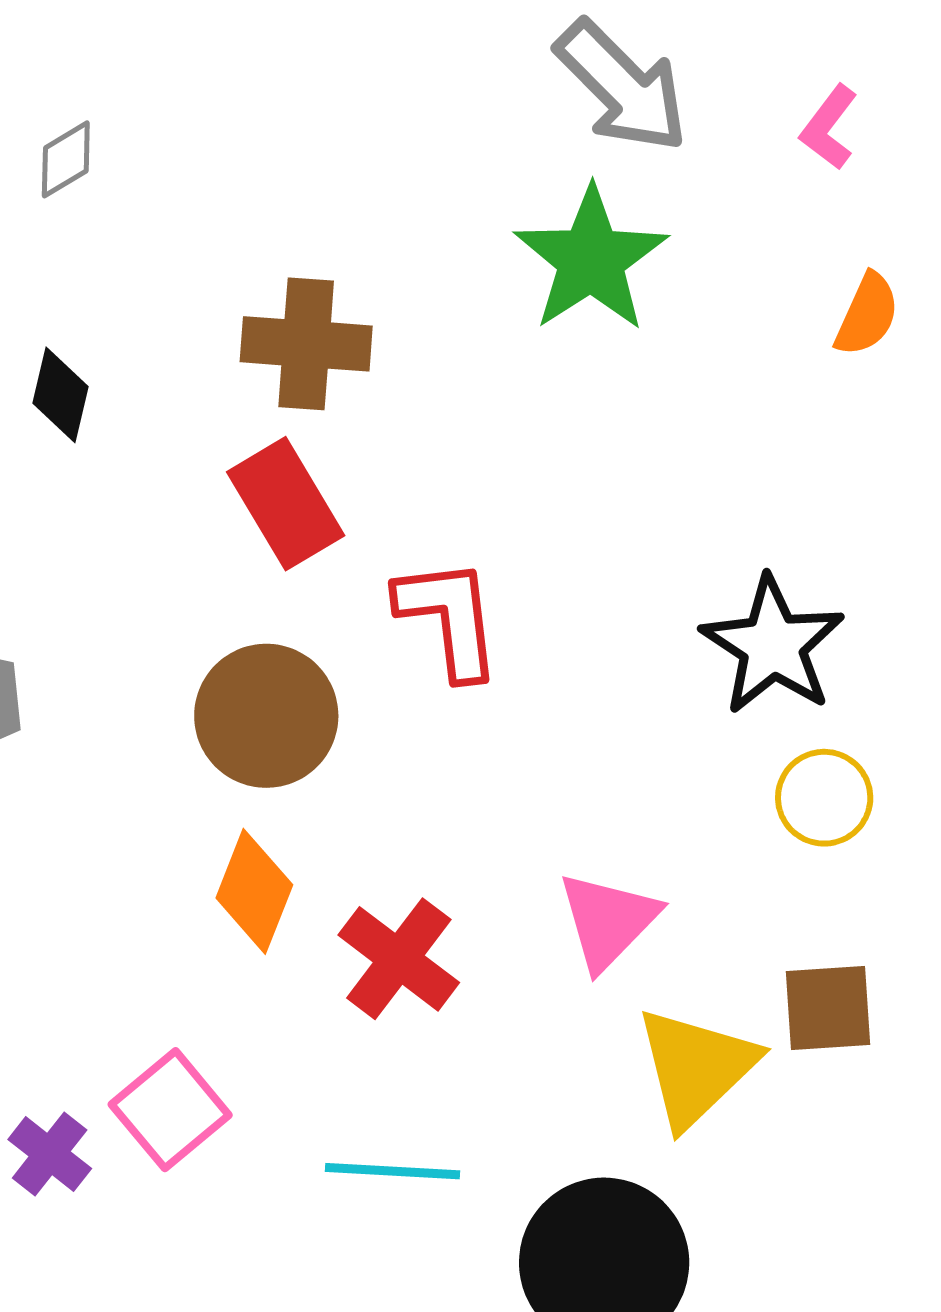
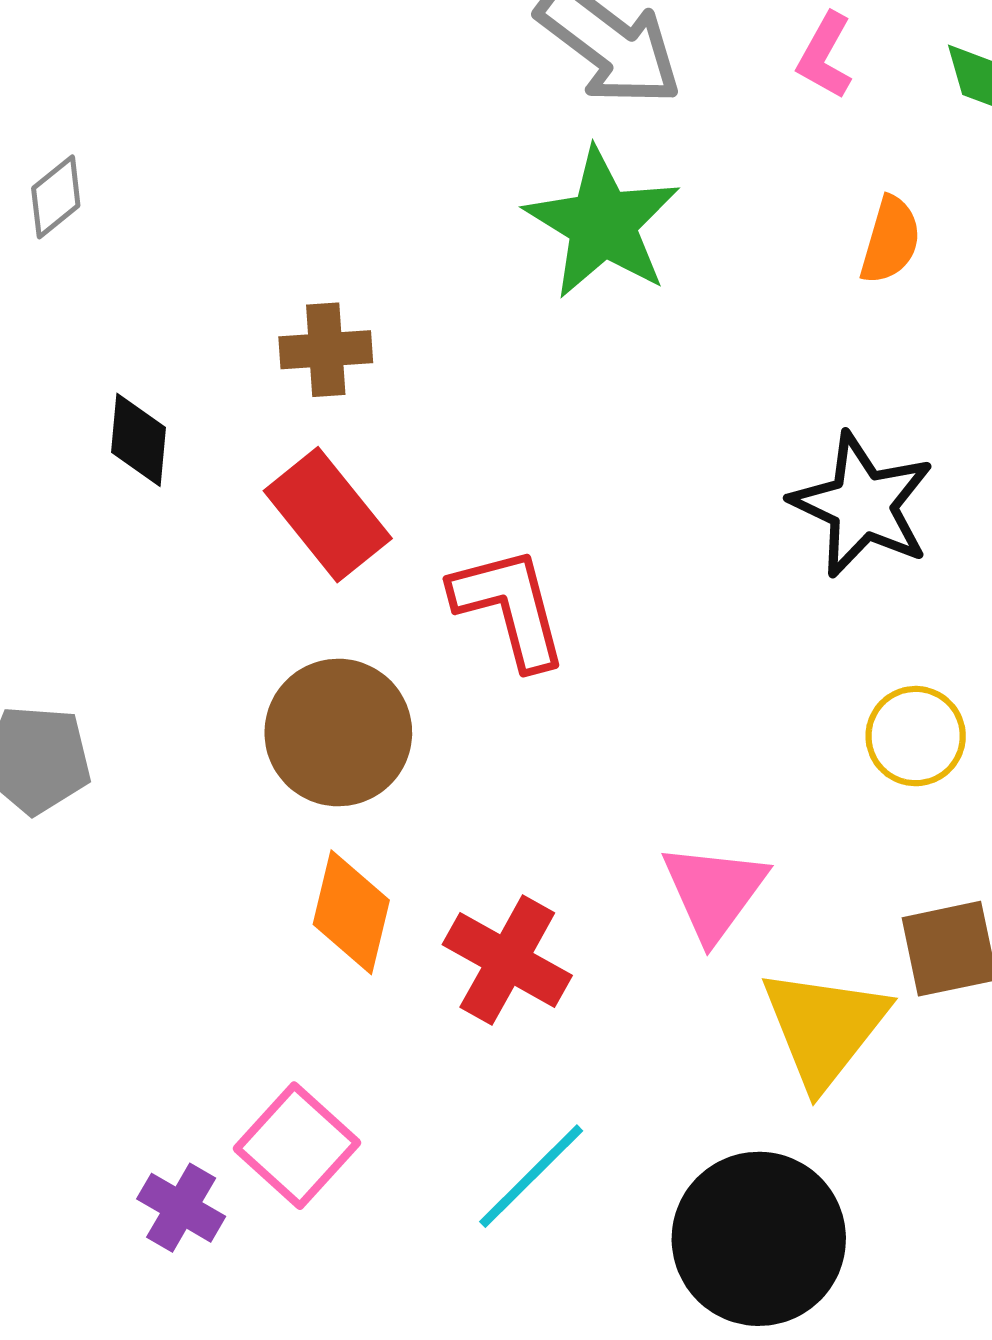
brown cross: (306, 344) -> (326, 350), size x0.7
black diamond: (61, 395) -> (138, 440), moved
black star: (773, 645) -> (862, 505), moved
cyan line: (393, 1171) -> (531, 1176), turned -40

